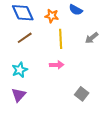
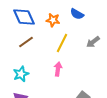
yellow line: (61, 39) -> (62, 43), turned 30
pink arrow: (57, 65) -> (58, 69), turned -80

